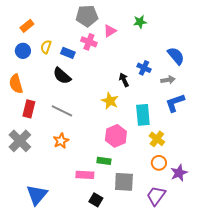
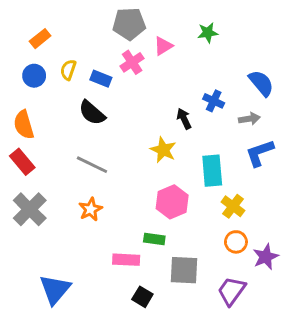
pink cross: (89, 42) -> (132, 62), turned 35
red rectangle: (29, 109) -> (22, 162), moved, turned -54

